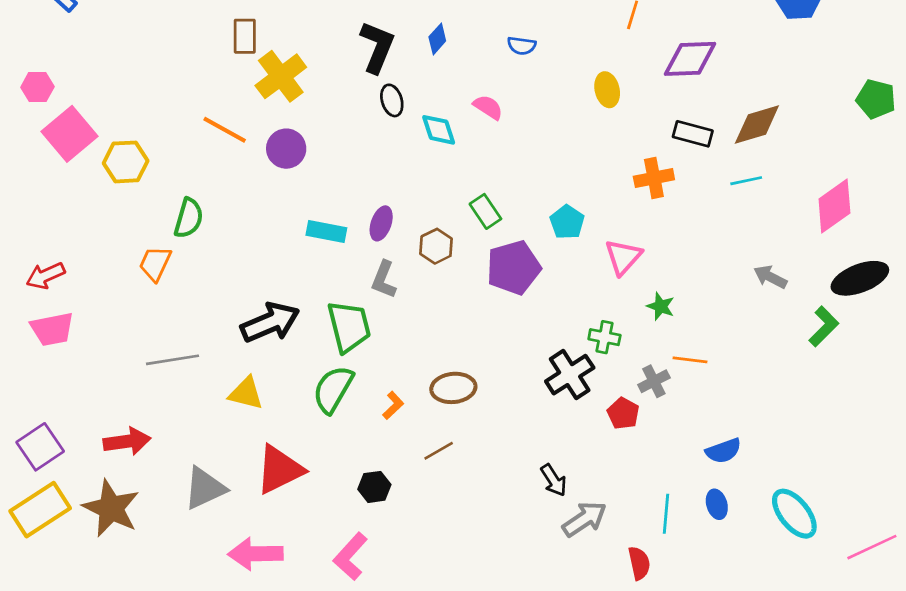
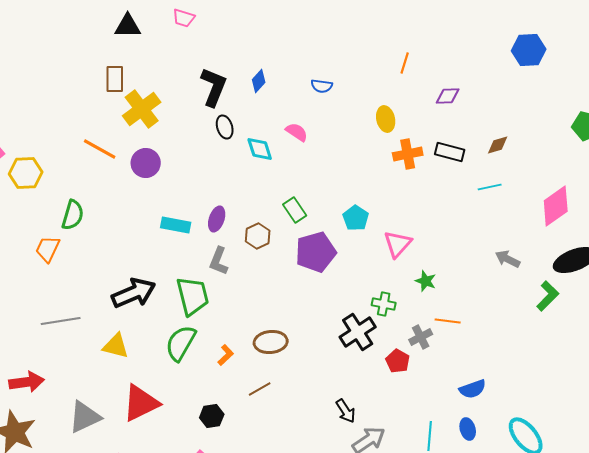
purple diamond: (690, 59) -> (448, 96), size x0.6
brown diamond: (757, 124) -> (498, 145), size x0.6
orange cross: (654, 178) -> (408, 154), moved

